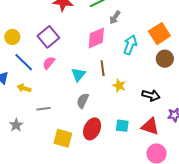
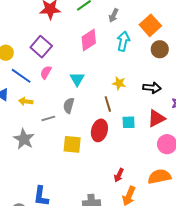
gray arrow: (115, 17) -> (114, 15), moved
brown line: (103, 68) -> (108, 104), moved
gray semicircle: (83, 101) -> (69, 105), moved
gray star: (16, 125) -> (24, 139), size x1.5
red triangle: (150, 126) -> (156, 118), turned -36

